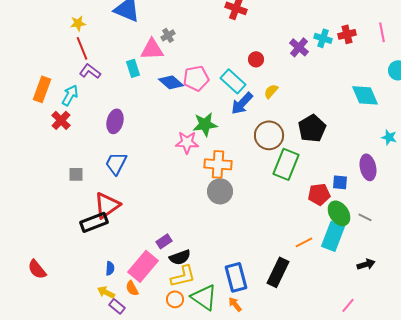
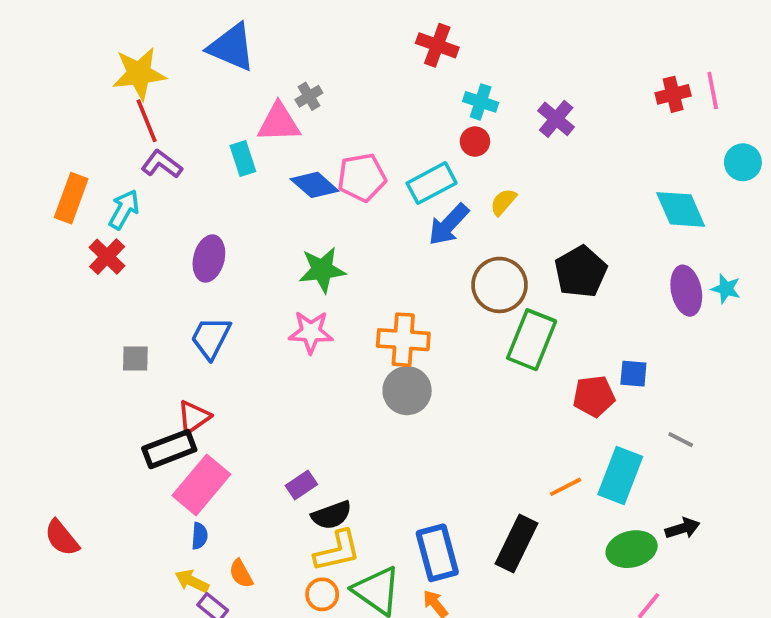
yellow star: (78, 23) -> (139, 74), size x1.8
red cross: (347, 34) -> (673, 94), moved
cyan cross: (323, 38) -> (481, 102), moved
cyan rectangle: (233, 81) -> (432, 183), turned -70
green star: (205, 124) -> (322, 270), moved
pink star: (187, 142) -> (311, 332), moved
purple ellipse: (368, 167) -> (686, 291), moved
red triangle: (107, 205) -> (194, 417), size x0.7
green ellipse: (339, 213) -> (632, 549), moved, turned -70
pink rectangle: (143, 266) -> (201, 485), moved

